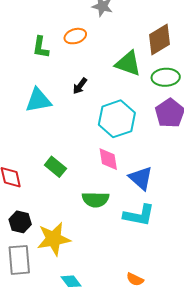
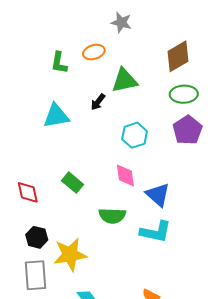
green triangle: (128, 63) -> (124, 80), moved, turned -32
cyan hexagon: (117, 119) -> (135, 135), size x0.7

